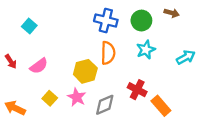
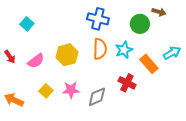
green circle: (141, 21) -> (140, 24), moved
cyan star: (146, 50) -> (124, 50), moved
yellow hexagon: (85, 71) -> (67, 55), moved
pink star: (77, 97) -> (71, 90), turned -30
orange rectangle: (161, 106) -> (149, 64), moved

